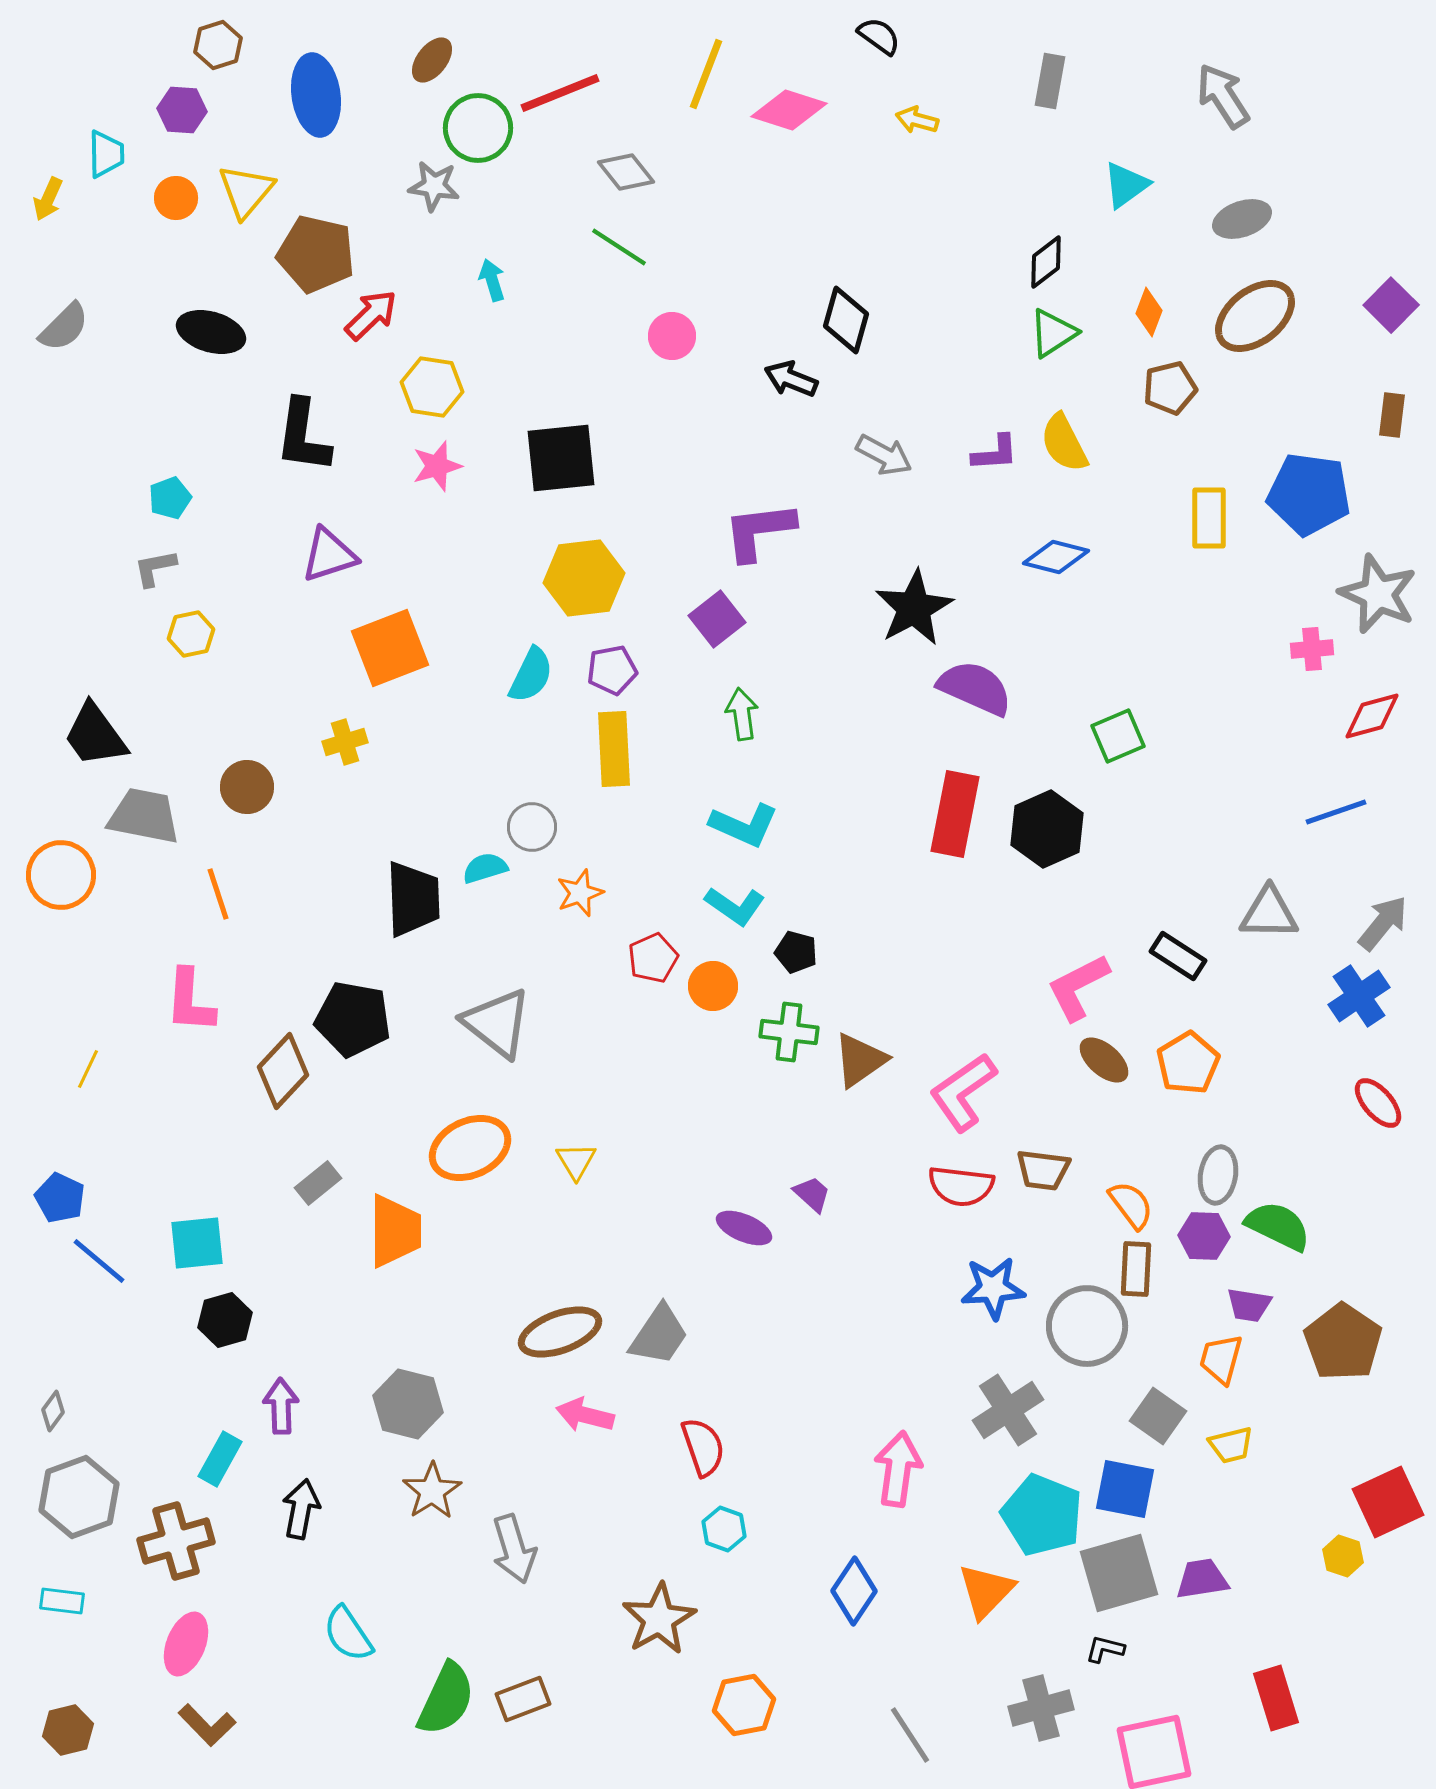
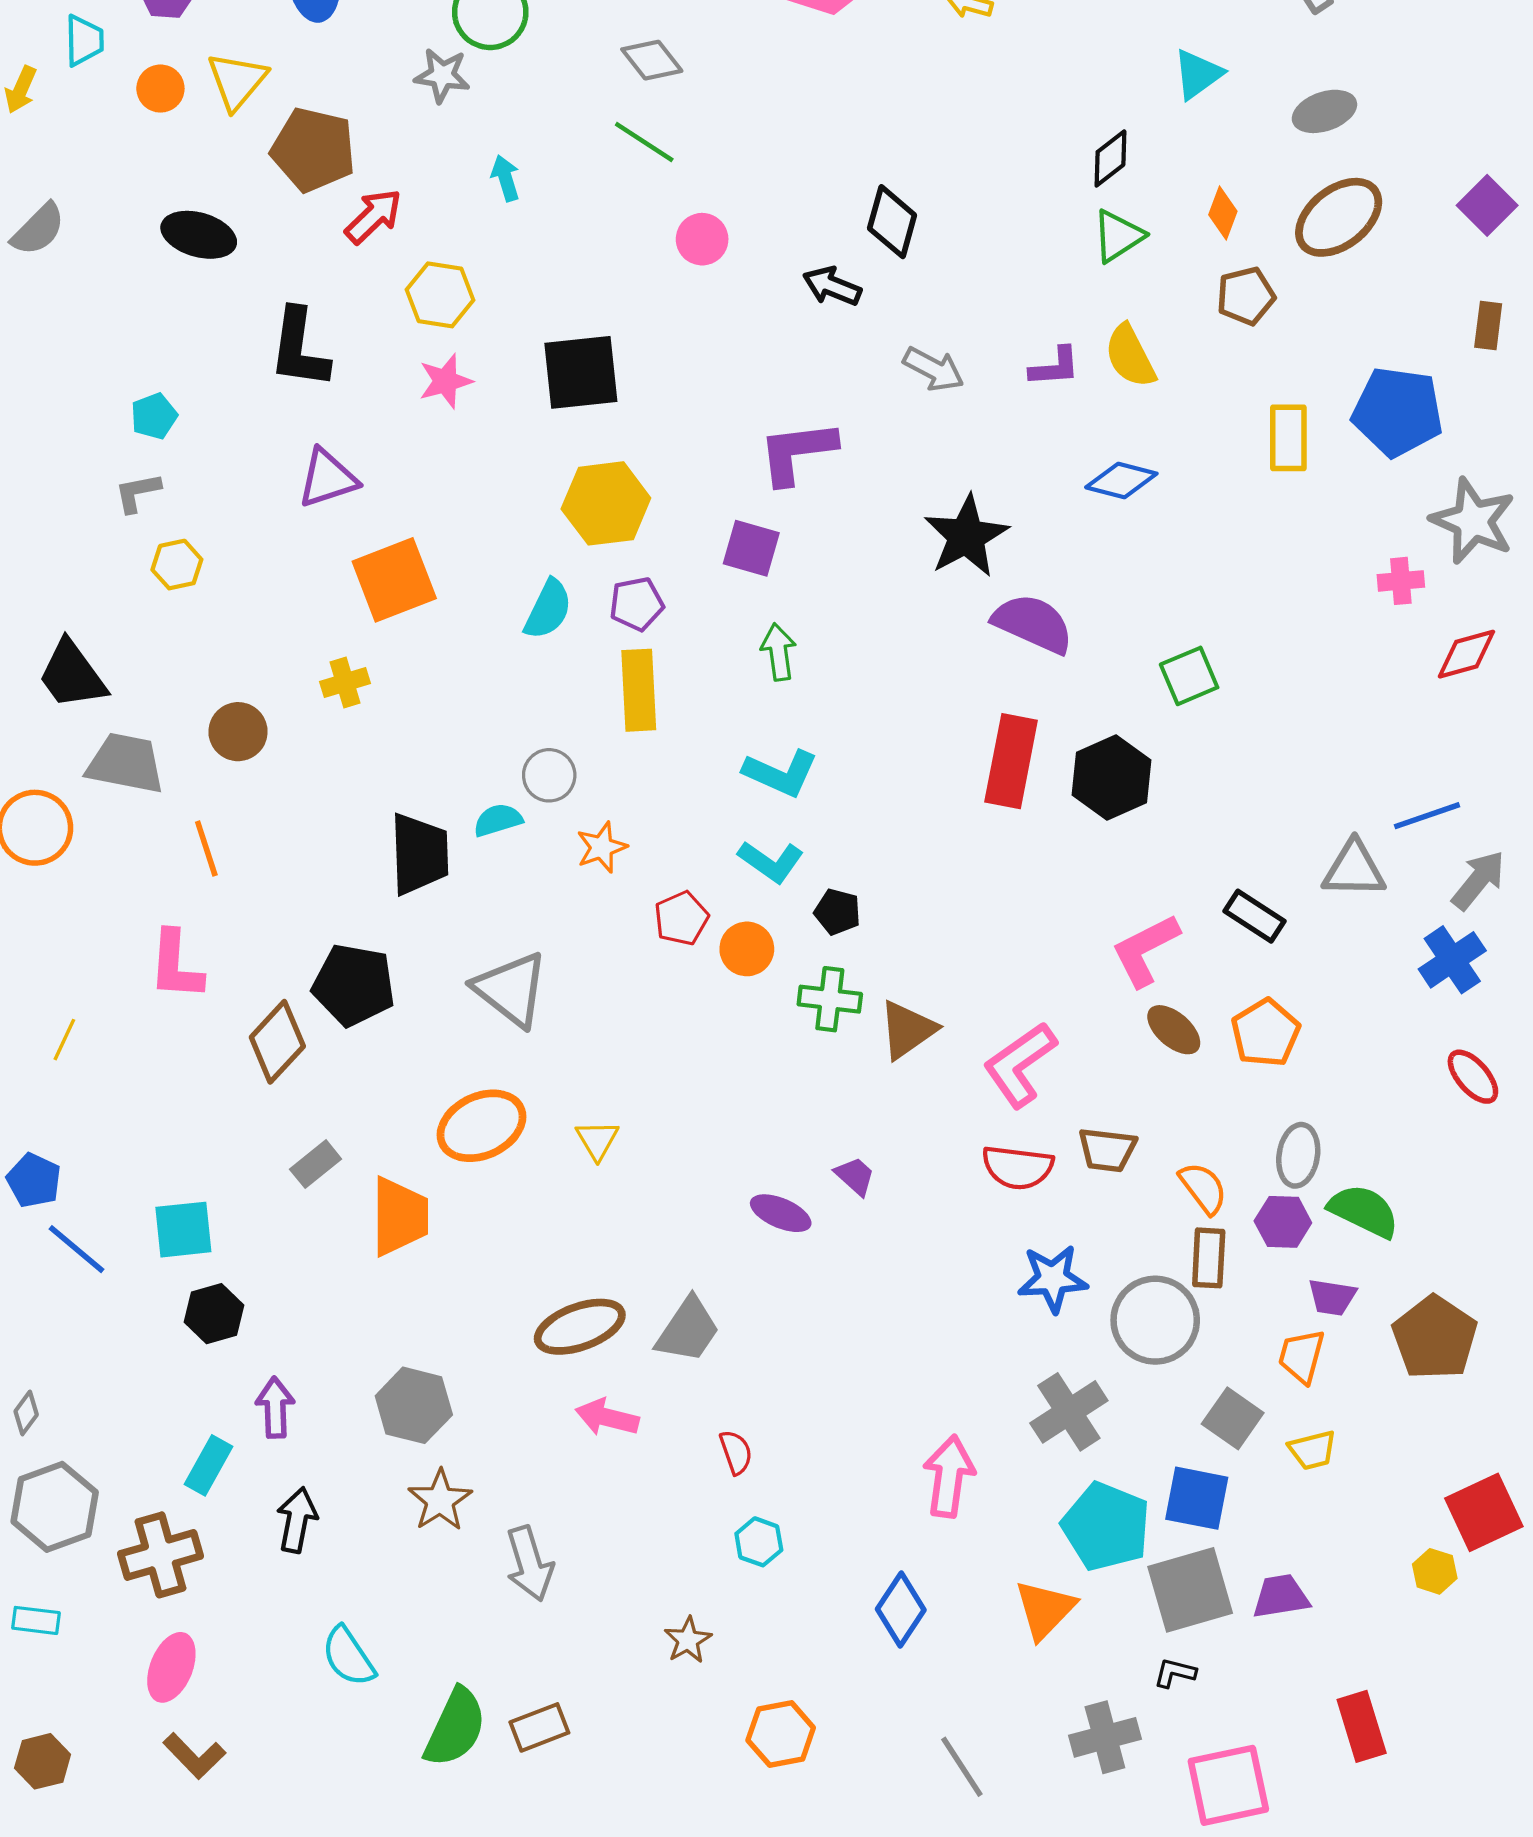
purple square: (717, 619) -> (751, 548), turned -36
blue line: (1336, 812) -> (1427, 816), moved
red semicircle: (703, 1447) -> (736, 1452), size x0.7
brown star: (659, 1619) -> (688, 1640), size x0.6

